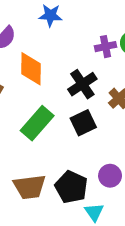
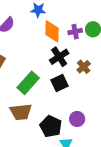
orange diamond: (31, 69) -> (52, 31), moved
brown trapezoid: (29, 187) -> (21, 112), moved

